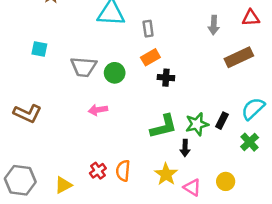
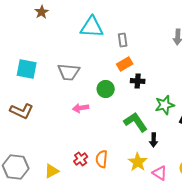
cyan square: (39, 49) -> (27, 69), moved, size x1.5
green circle: (115, 73) -> (106, 89), moved
green star: (197, 124) -> (165, 105), moved
green L-shape: (164, 127) -> (136, 122), turned -110

